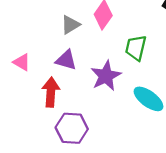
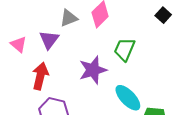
purple triangle: (66, 60) -> (49, 40), moved, turned 40

